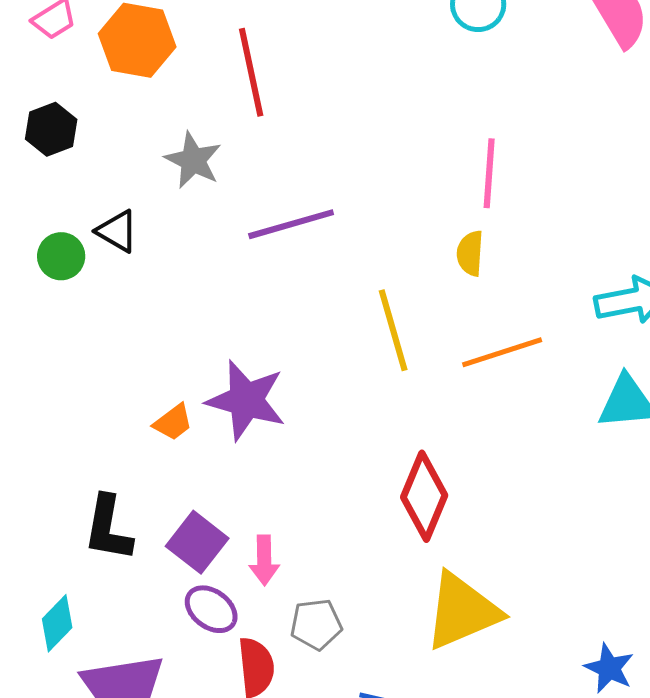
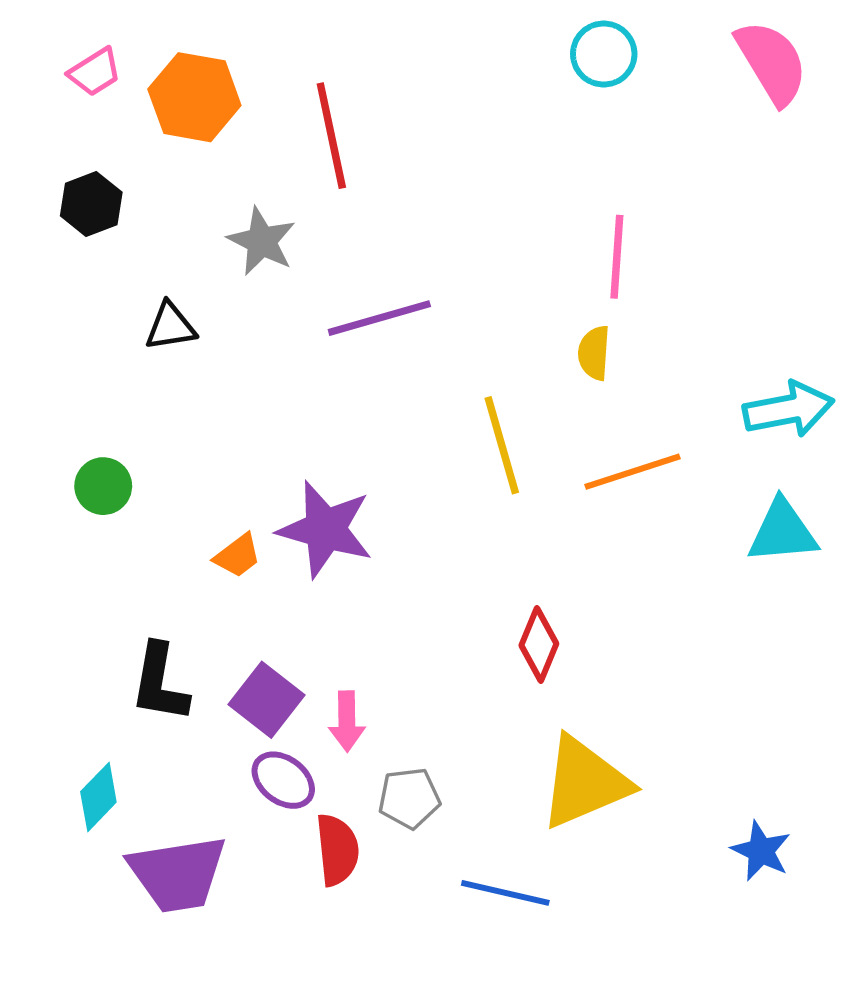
black triangle: (117, 231) -> (170, 326), turned -39
green circle: (61, 256) -> (103, 486), moved
red diamond: (424, 496) -> (539, 645), size x0.7

